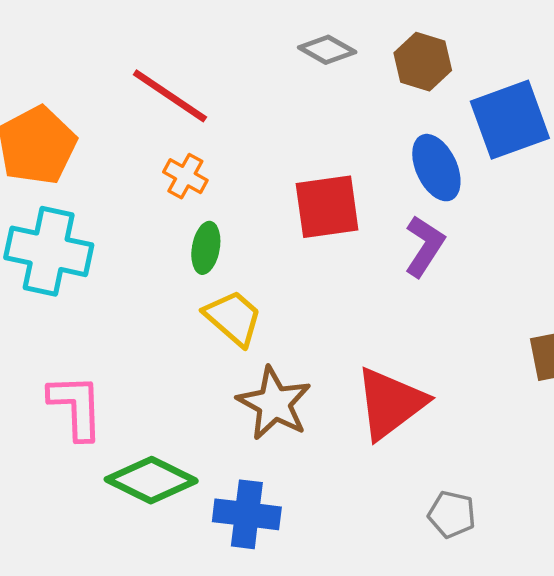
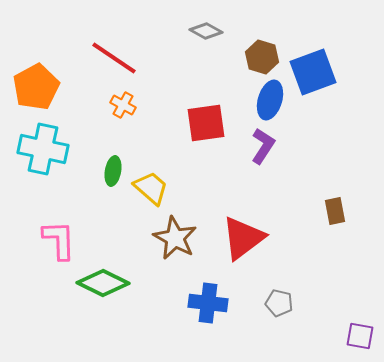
brown hexagon: (423, 62) -> (262, 57), moved
blue ellipse: (436, 168) -> (270, 100), turned 42
green ellipse: (206, 248) -> (113, 171), moved
blue cross: (247, 514) -> (208, 303), moved

